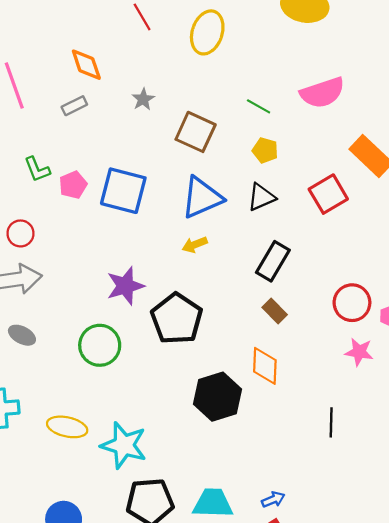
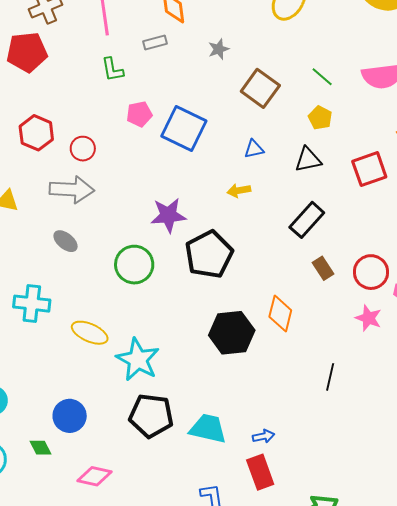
green L-shape: (37, 169) -> (112, 70), moved
blue triangle: (202, 198) -> (254, 149), size x0.5
brown rectangle: (275, 311) -> (323, 268), moved

